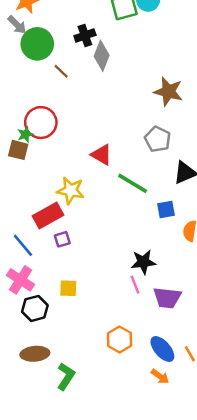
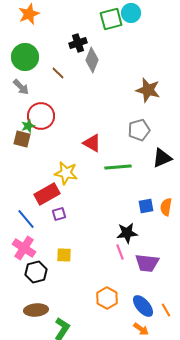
gray arrow: (17, 25) -> (21, 87), moved
green circle: (37, 44) -> (25, 57), moved
gray pentagon: (158, 139) -> (139, 130), turned 30
green line: (133, 183) -> (118, 167), turned -36
blue square: (166, 210) -> (146, 206), moved

